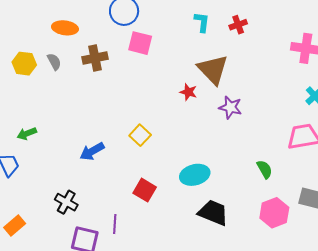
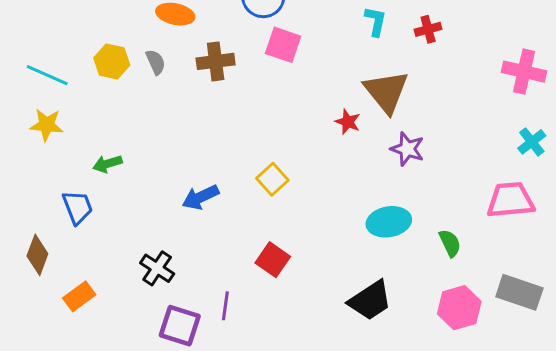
cyan ellipse: (195, 175) -> (389, 222), moved
black trapezoid: (213, 213) -> (370, 301), turned 120

